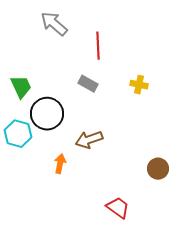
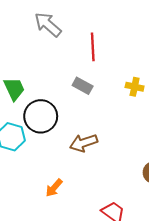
orange arrow: (60, 164) -> (54, 188), moved, turned -150

